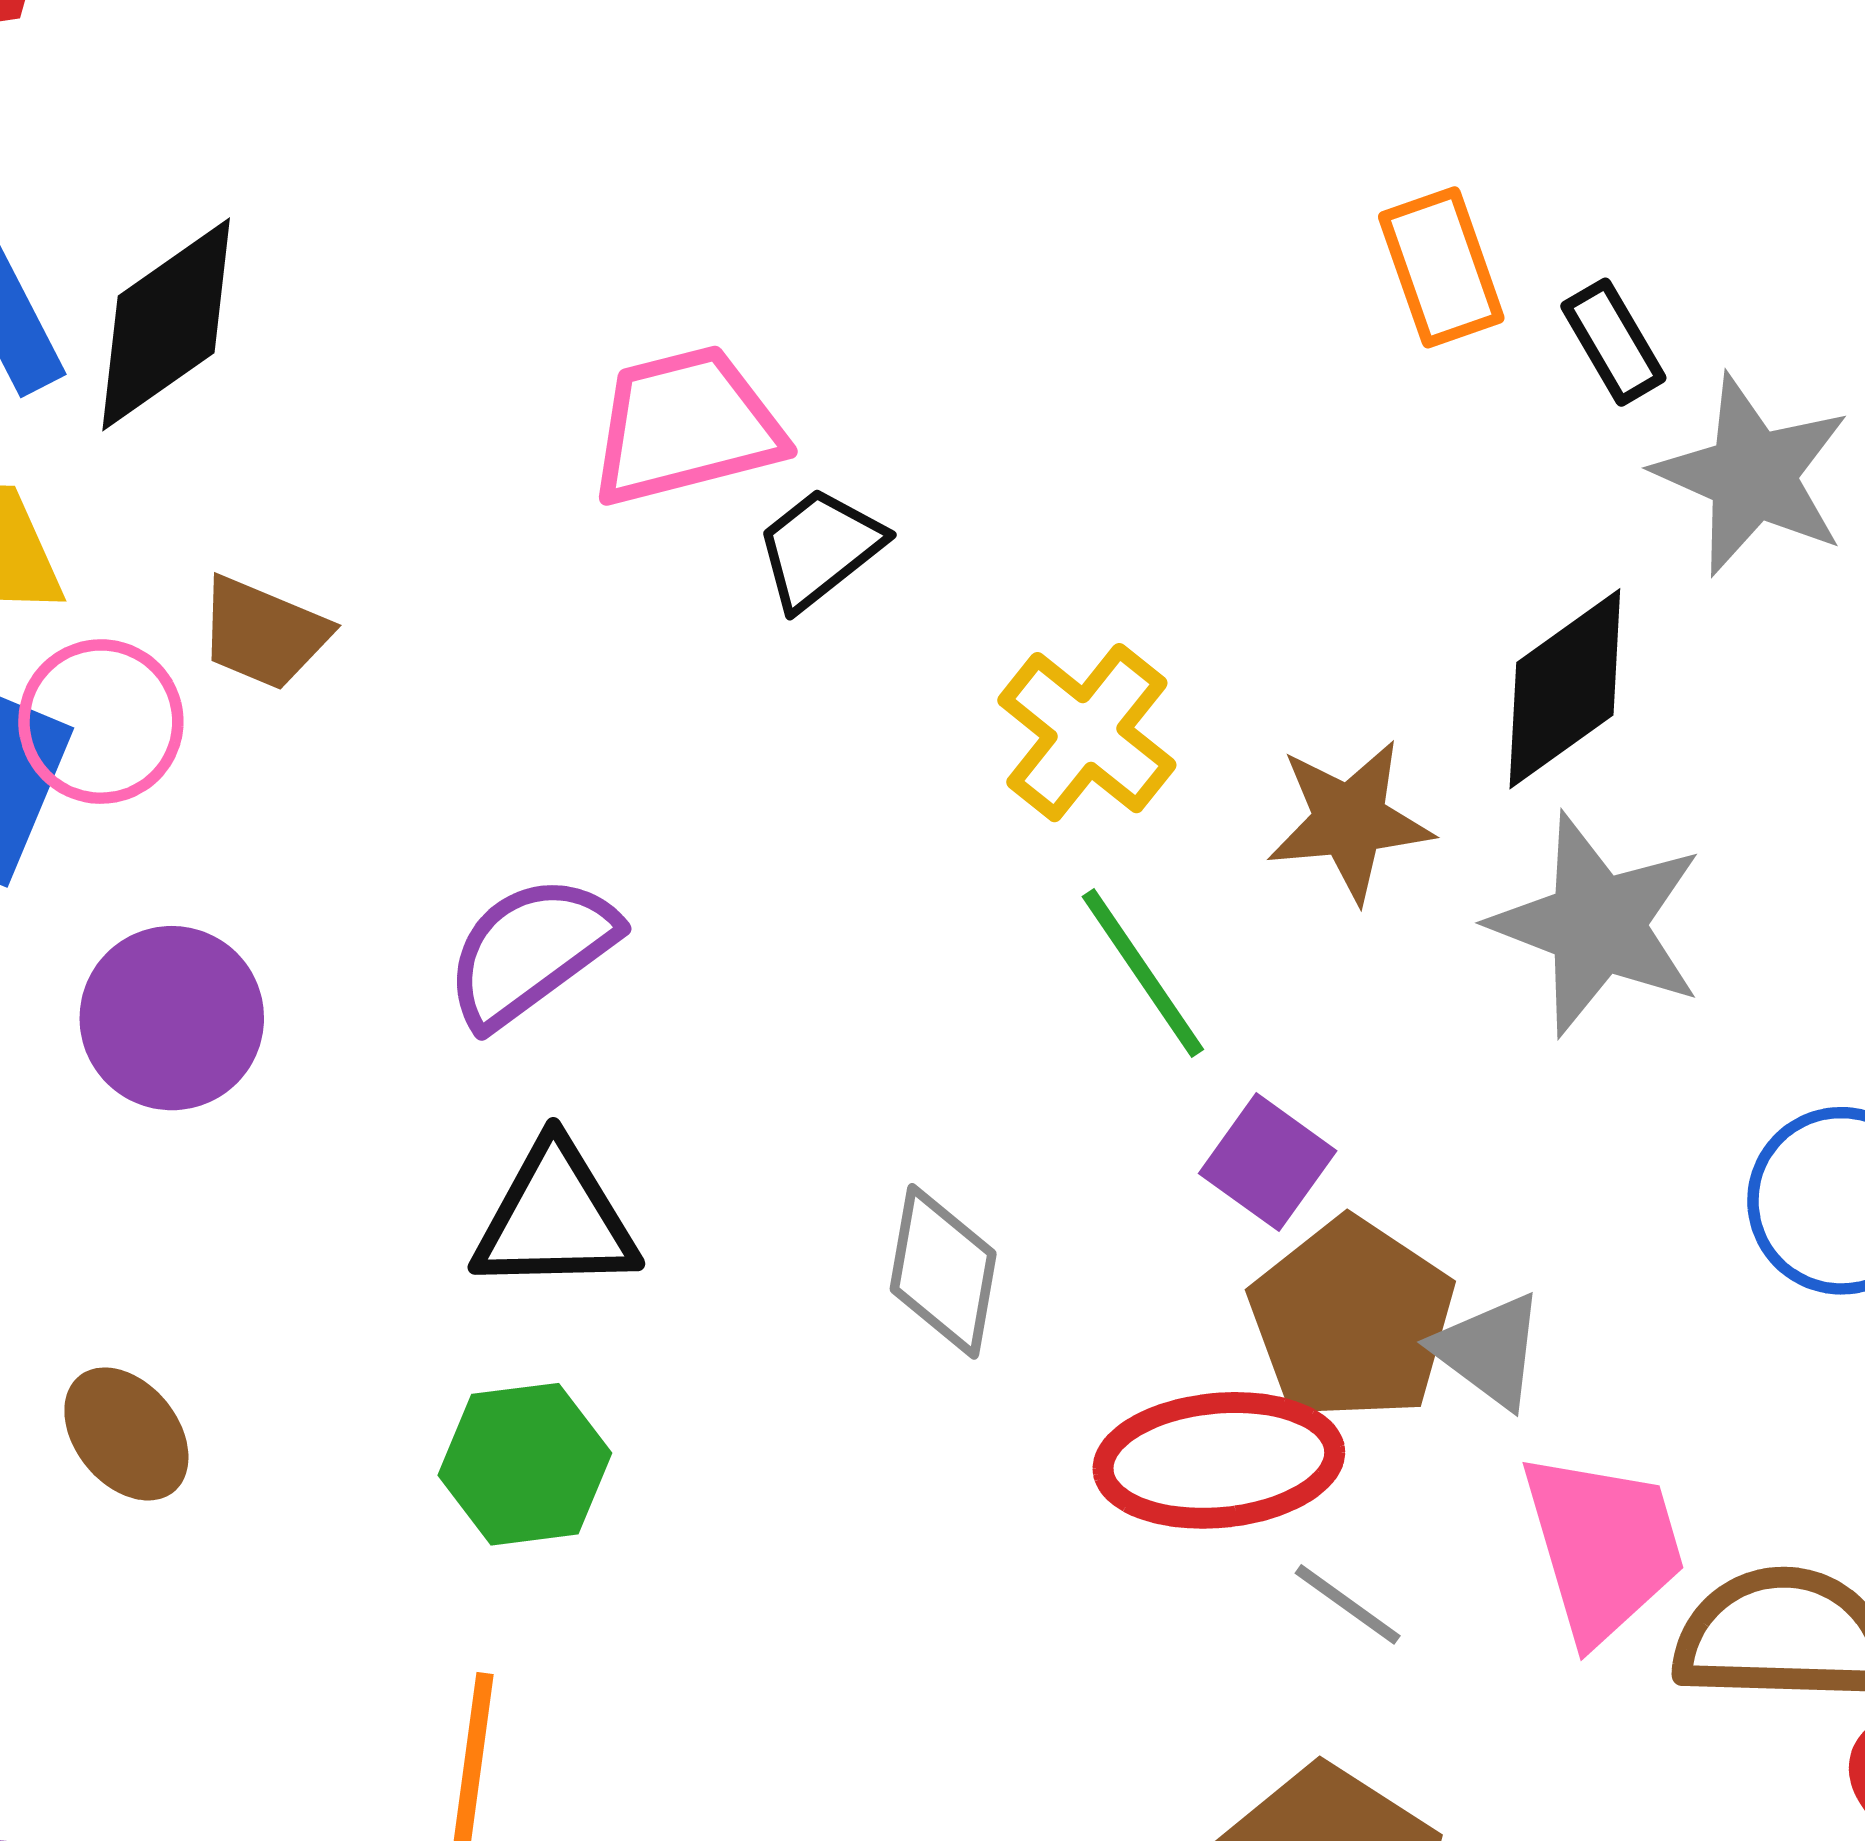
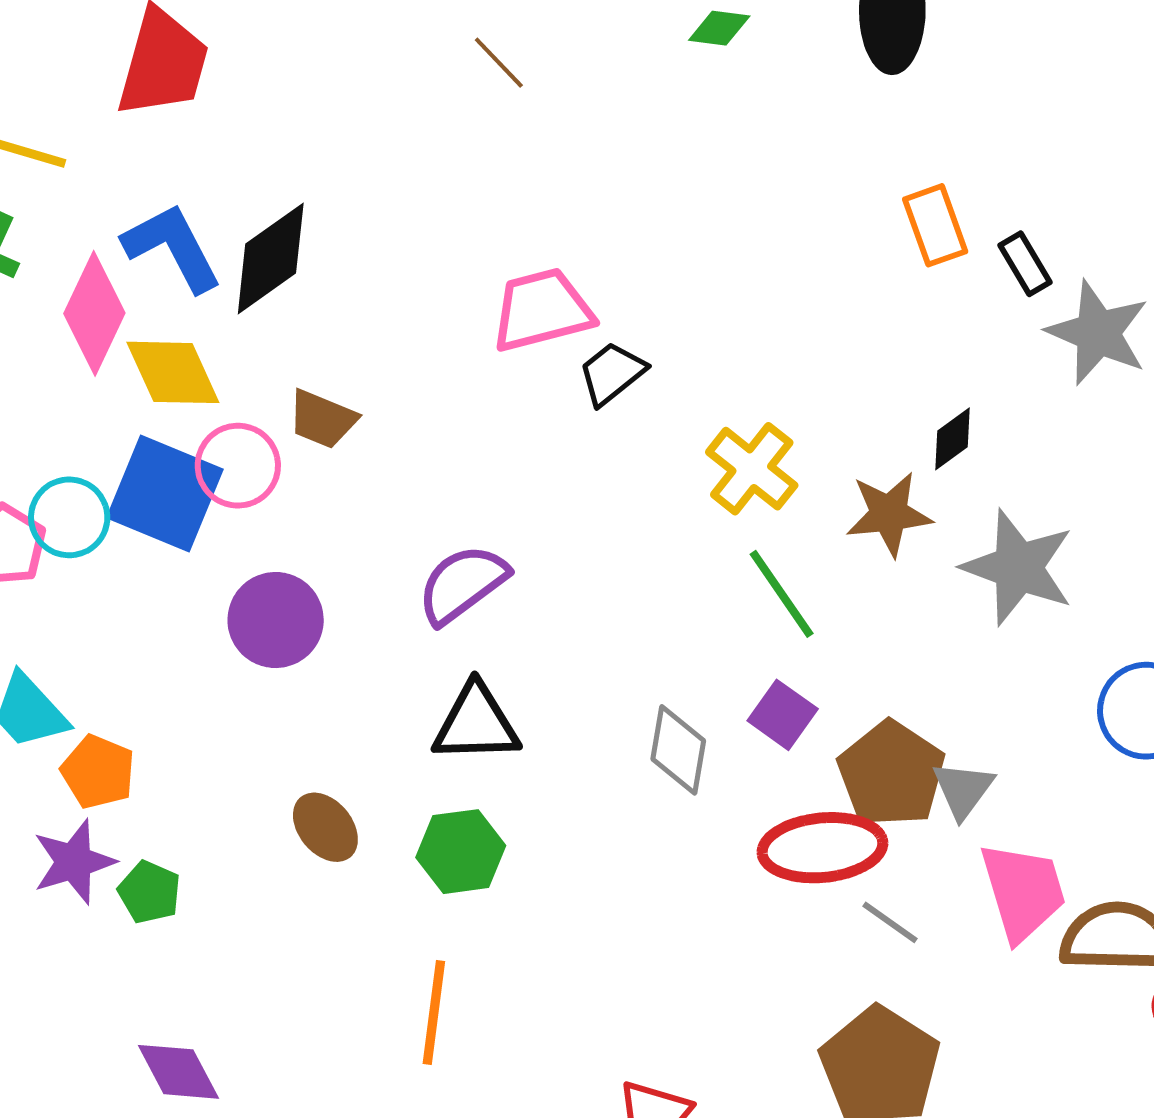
black diamond: (1565, 689) -> (953, 439), moved, size x0.6
purple square: (1268, 1162) -> (783, 715), moved
gray triangle: (1489, 1350) -> (963, 790), turned 30
brown ellipse: (126, 1434) -> (325, 827), moved

